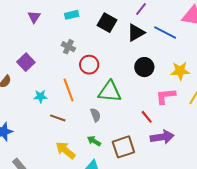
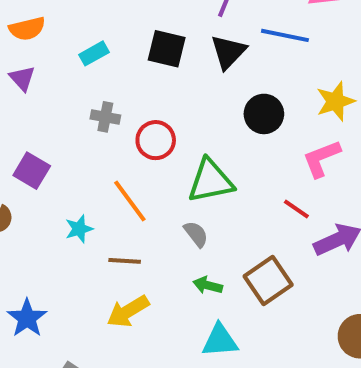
yellow arrow: (65, 150) -> (128, 311), moved, turned -55

